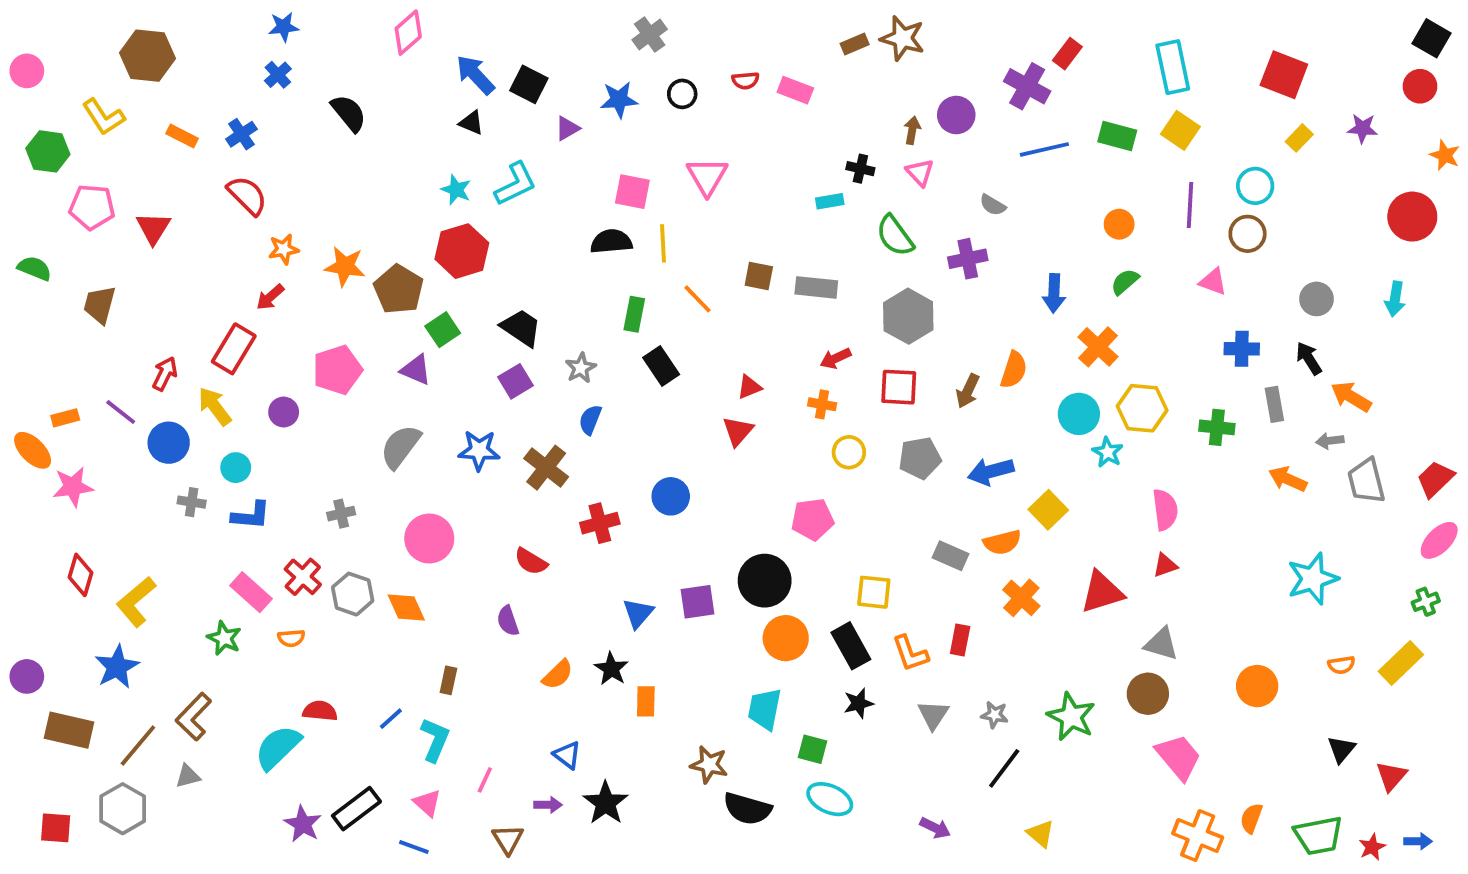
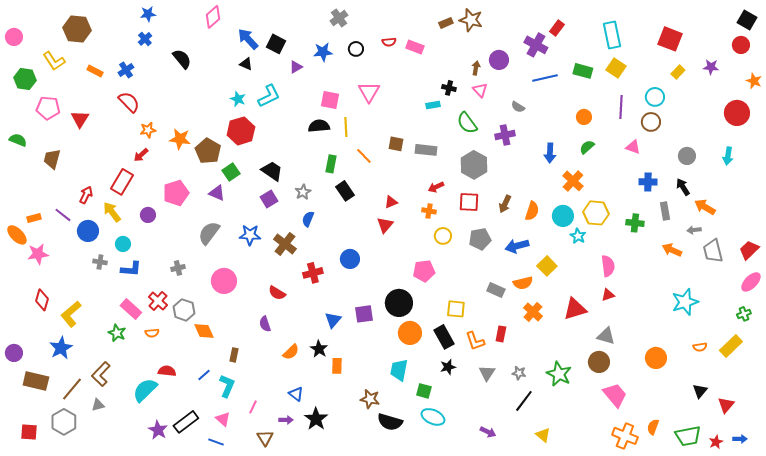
orange semicircle: (1014, 370) -> (532, 211), moved
orange diamond: (406, 607) -> (204, 331), moved

